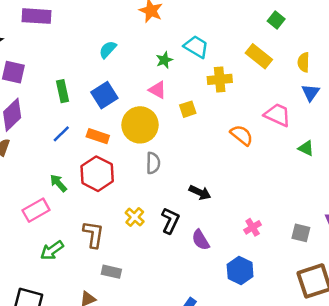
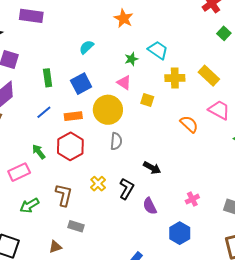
yellow rectangle: (259, 56) -> (209, 76), moved
yellow square: (188, 109) -> (147, 100), turned 32
orange rectangle: (98, 136) -> (73, 116), turned -30

